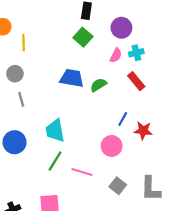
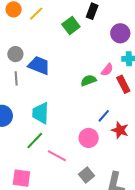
green square: (83, 37) -> (71, 25), moved
yellow line: (24, 43) -> (36, 14), moved, turned 35
pink semicircle: (116, 55) -> (107, 70), moved
blue trapezoid: (72, 78) -> (39, 65), moved

